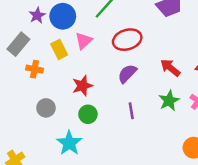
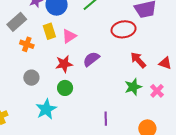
red ellipse: (127, 40) -> (124, 29), moved
pink triangle: (84, 41) -> (69, 36), moved
purple semicircle: (127, 74) -> (91, 59), moved
purple line: (131, 111) -> (106, 119), moved

